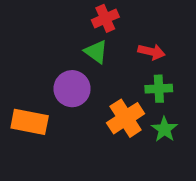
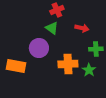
green cross: (159, 89) -> (96, 49), moved
orange cross: (126, 118) -> (68, 64), turned 30

